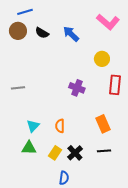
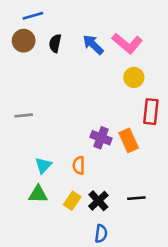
pink L-shape: (108, 22) -> (127, 43), moved
black semicircle: (42, 33) -> (55, 43), turned 72
purple cross: (77, 88) -> (101, 138), moved
orange rectangle: (103, 124) -> (129, 140), moved
blue semicircle: (64, 178) -> (101, 234), moved

